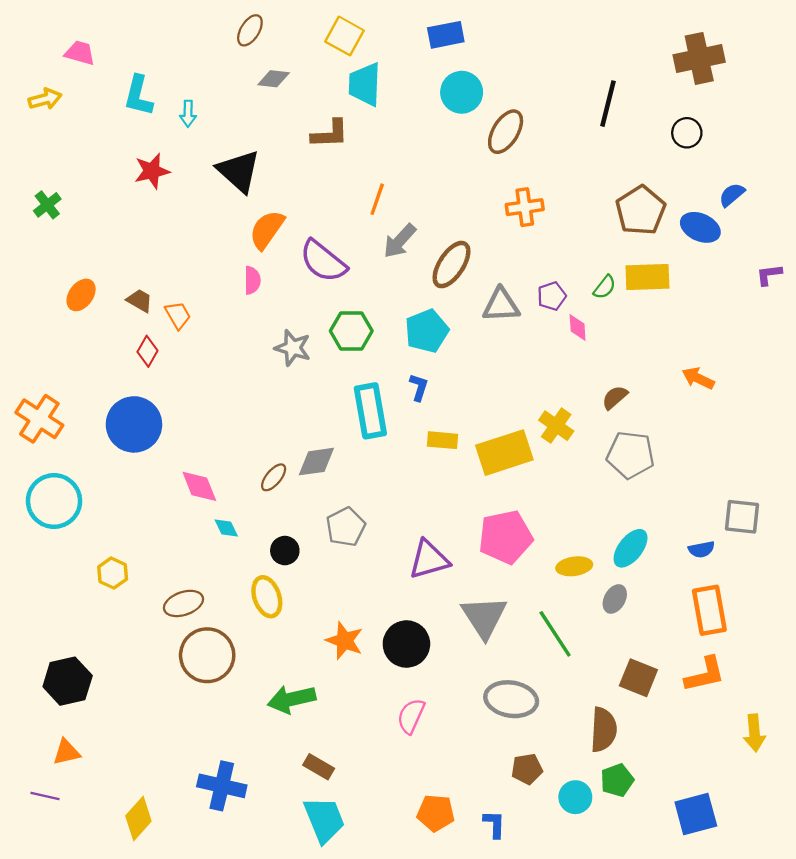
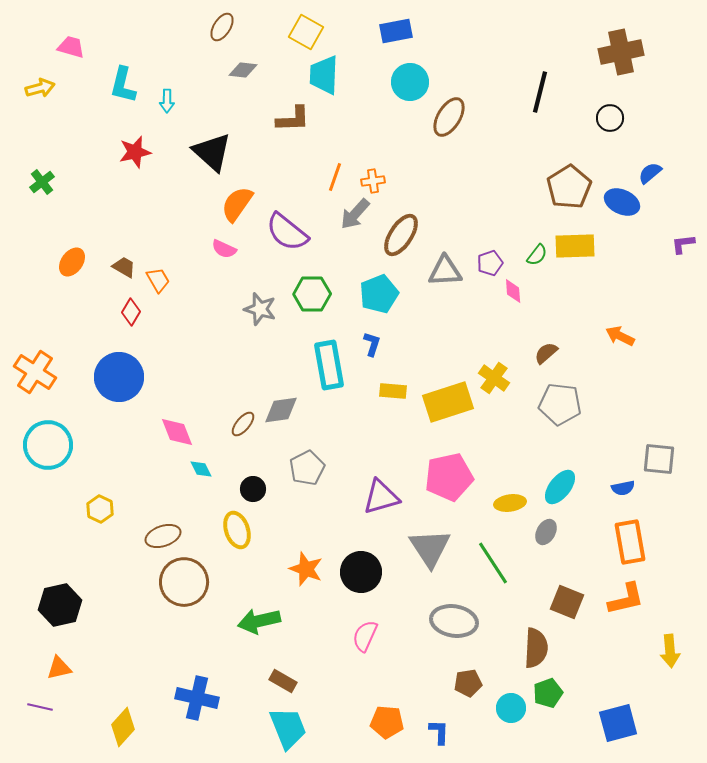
orange cross: (525, 207) -> (373, 181), moved, size x0.7
pink semicircle: (252, 280) -> (224, 249), turned 115

